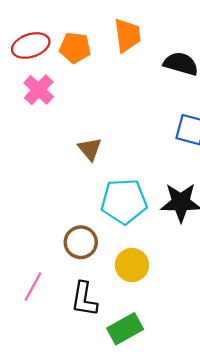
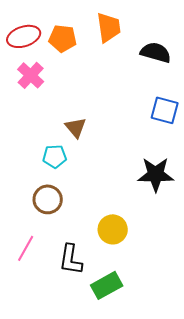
cyan pentagon: (124, 201) -> (55, 156), moved, size x0.6
brown circle: (81, 242) -> (48, 199), moved

